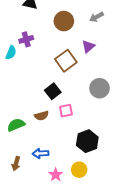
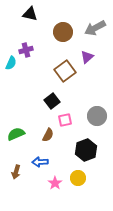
gray arrow: (96, 17) -> (95, 28), size x1.5
gray circle: (99, 88) -> (97, 116), moved
brown semicircle: (41, 116) -> (48, 135), moved, turned -48

